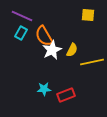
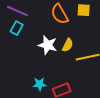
orange semicircle: (44, 36) -> (60, 14), moved
white star: (52, 50) -> (48, 45), turned -30

